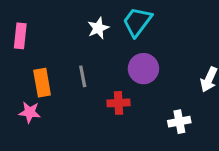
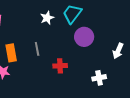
purple circle: (143, 69) -> (84, 37), moved

